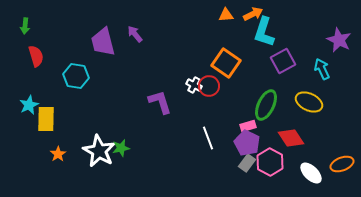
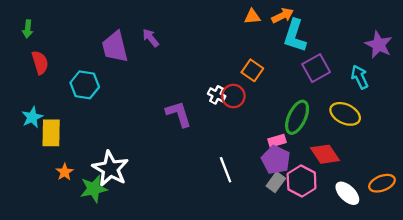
orange square: (226, 63) -> (252, 70), size x0.7
white line: (208, 138) -> (226, 170), moved
green star: (121, 148) -> (94, 189), moved, size x1.4

